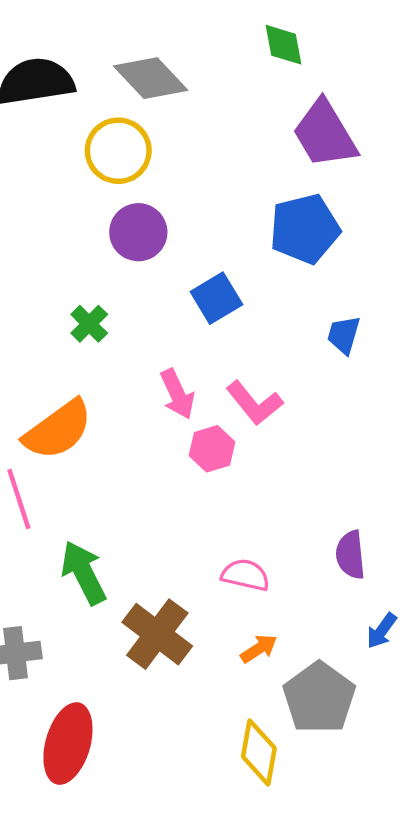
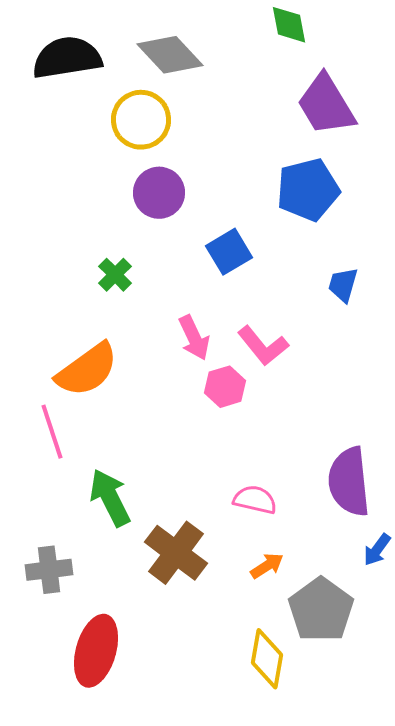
purple semicircle: (350, 555) -> (349, 482), size x1.6

